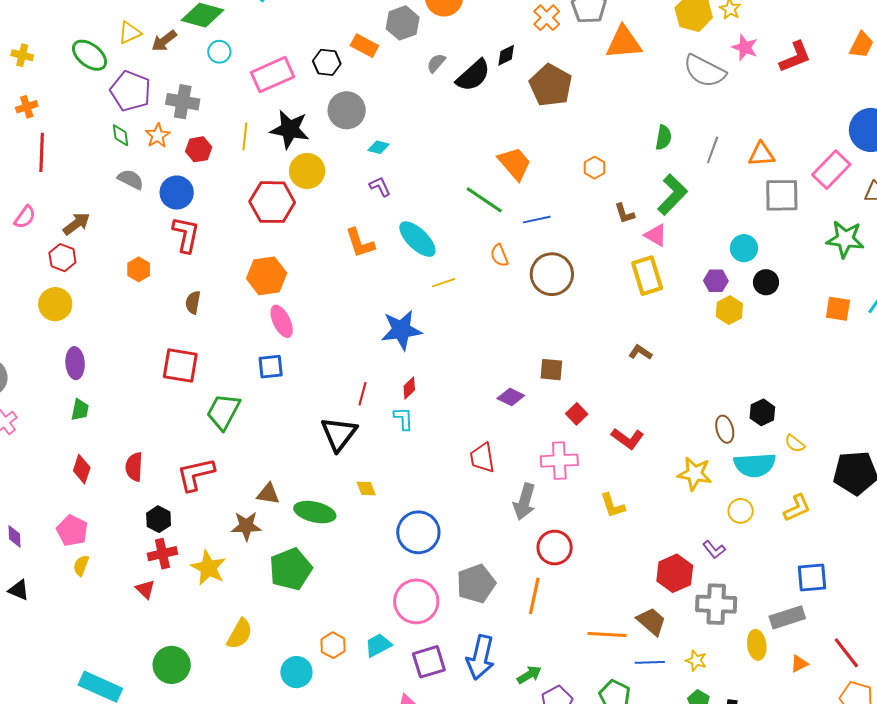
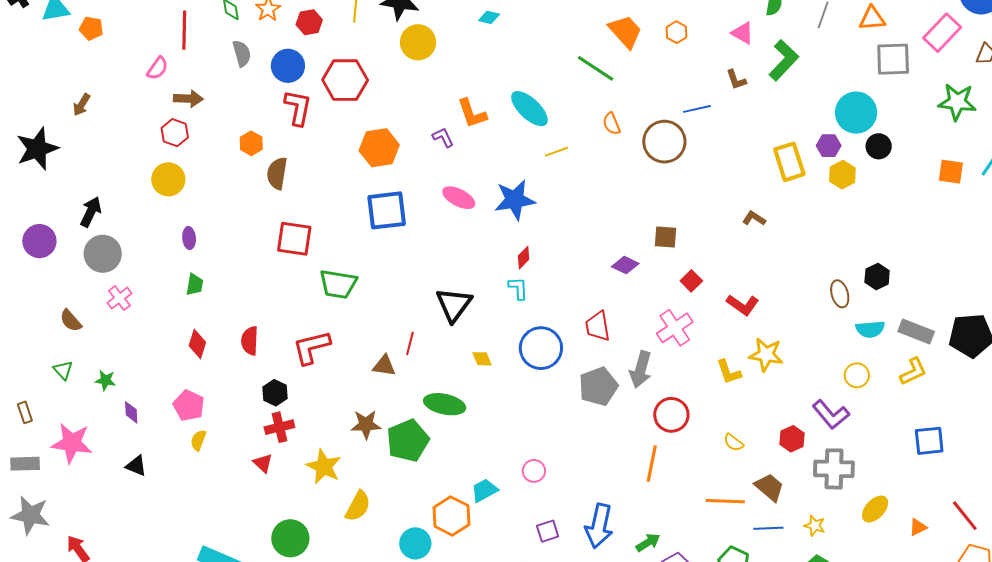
red line: (42, 152) -> (184, 30), moved
orange hexagon: (595, 168) -> (676, 32), moved
gray semicircle: (131, 179) -> (242, 53), turned 48
purple L-shape: (380, 187) -> (443, 137), moved
red hexagon: (272, 202) -> (345, 80), moved
pink semicircle: (25, 217) -> (157, 68), moved
blue line: (537, 220) -> (697, 109), moved
brown arrow: (76, 224) -> (188, 99), turned 40
pink triangle: (656, 235) -> (743, 33), moved
cyan circle: (744, 248) -> (856, 113), size x1.5
yellow rectangle: (647, 276) -> (789, 162), moved
brown semicircle: (193, 302) -> (277, 173), moved, size x1.4
pink ellipse: (282, 321) -> (459, 198), moved, turned -36
purple ellipse: (75, 363) -> (189, 238), size x0.7
blue square: (271, 367) -> (387, 210), moved, size x1.6
red line: (362, 394) -> (410, 343), moved
green trapezoid: (223, 412) -> (338, 284), turned -108
yellow semicircle: (795, 443) -> (734, 442), moved
pink cross: (559, 461) -> (675, 328), turned -30
cyan semicircle: (755, 465) -> (870, 329), size x0.7
yellow star: (695, 474) -> (766, 355), moved
green ellipse: (315, 512) -> (445, 404), moved
brown star: (246, 526) -> (366, 424), moved
blue circle: (418, 532) -> (541, 348), moved
purple L-shape: (714, 550) -> (831, 415), size x1.6
yellow star: (208, 568) -> (324, 467), moved
red hexagon: (675, 573) -> (792, 439), size x0.7
gray pentagon: (476, 584) -> (598, 386), moved
pink circle: (416, 601) -> (534, 471), size x0.5
gray rectangle: (787, 617) -> (916, 332), moved, turned 40
orange hexagon: (333, 645) -> (451, 516), size x1.5
cyan trapezoid: (378, 645) -> (484, 490), moved
yellow ellipse: (757, 645) -> (875, 509), turned 52
purple square: (429, 662) -> (548, 531), size x0.7

